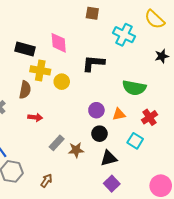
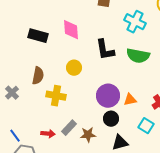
black L-shape: (93, 63) -> (105, 50), turned -105
yellow cross: (40, 70) -> (56, 96), moved
green semicircle: (134, 88) -> (138, 56), moved
purple circle: (96, 110) -> (108, 96), size x1.5
red arrow: (35, 117) -> (48, 134), moved

